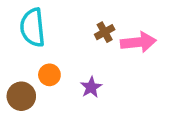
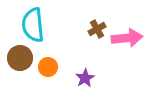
brown circle: (21, 96) -> (20, 58), moved

